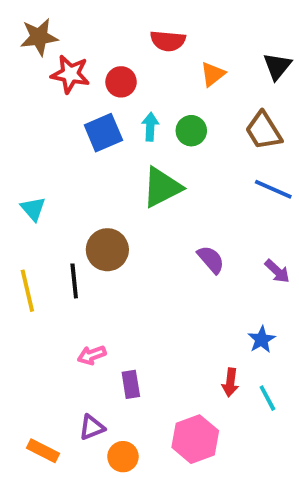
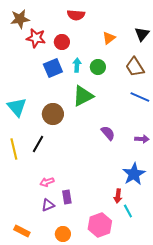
red semicircle: (168, 41) -> (76, 15), moved
cyan triangle: (33, 209) -> (17, 107), size x1.5
brown circle: (107, 250) -> (53, 114), moved
purple arrow: (277, 271) -> (142, 139), turned -40
black line: (74, 281) -> (38, 144), turned 36
blue star: (262, 340) -> (134, 174), size x1.6
cyan line: (267, 398) -> (128, 211), moved
purple triangle: (92, 427) -> (48, 205), moved

